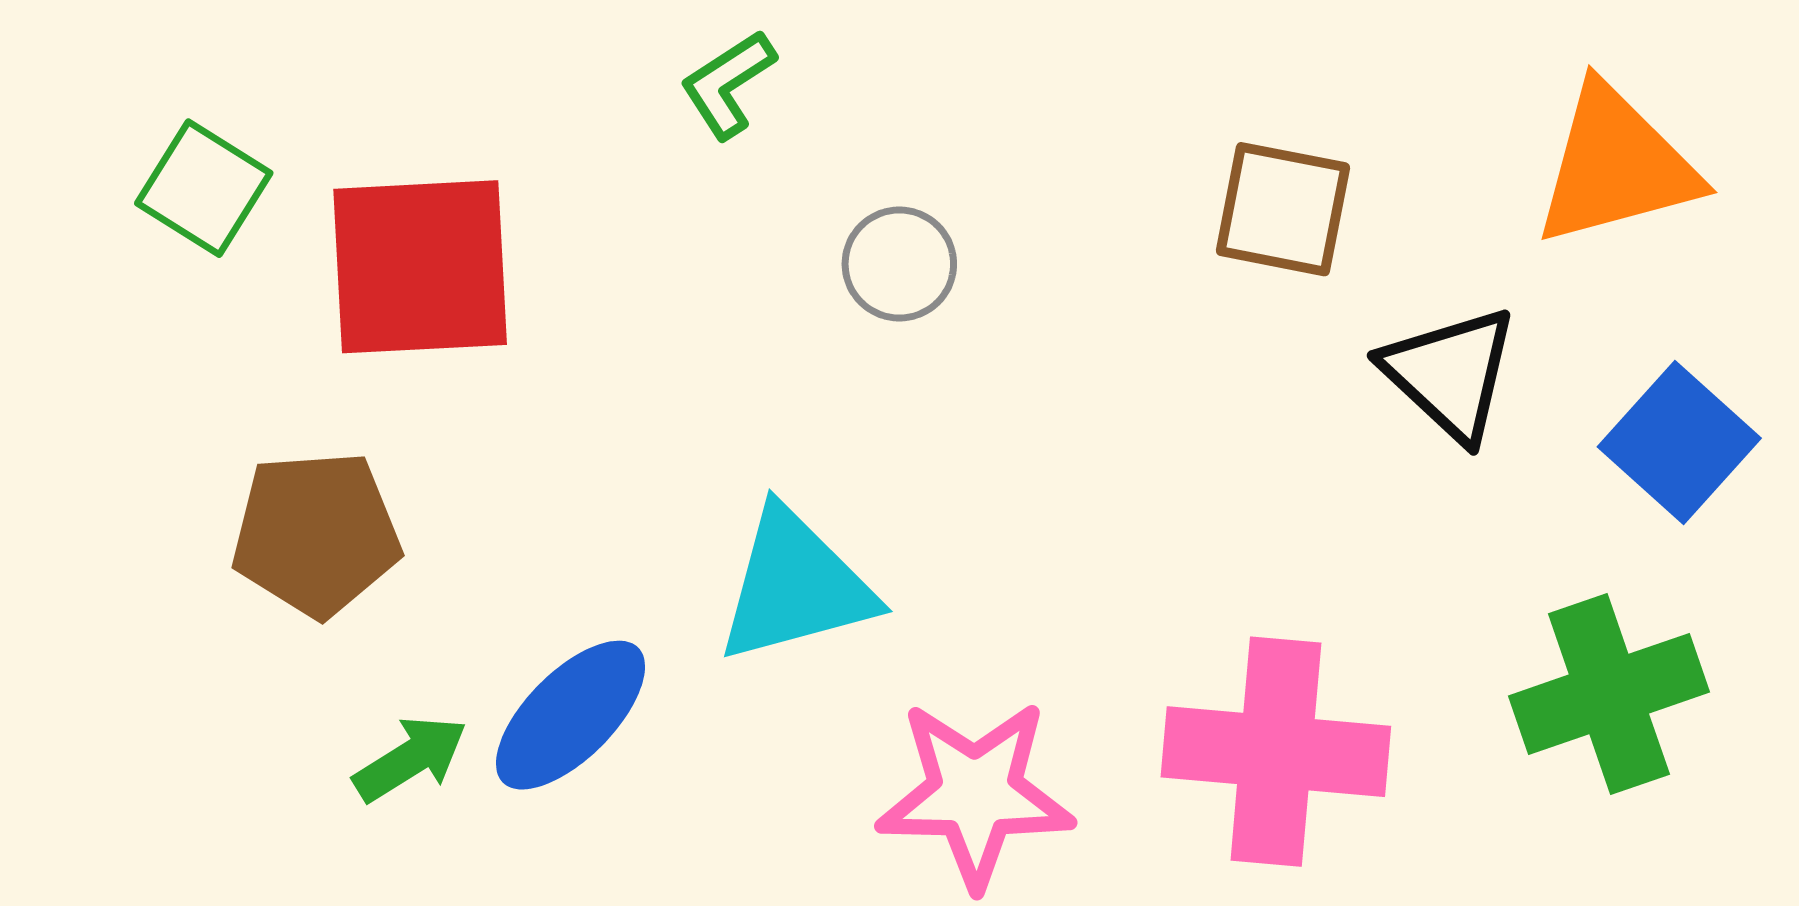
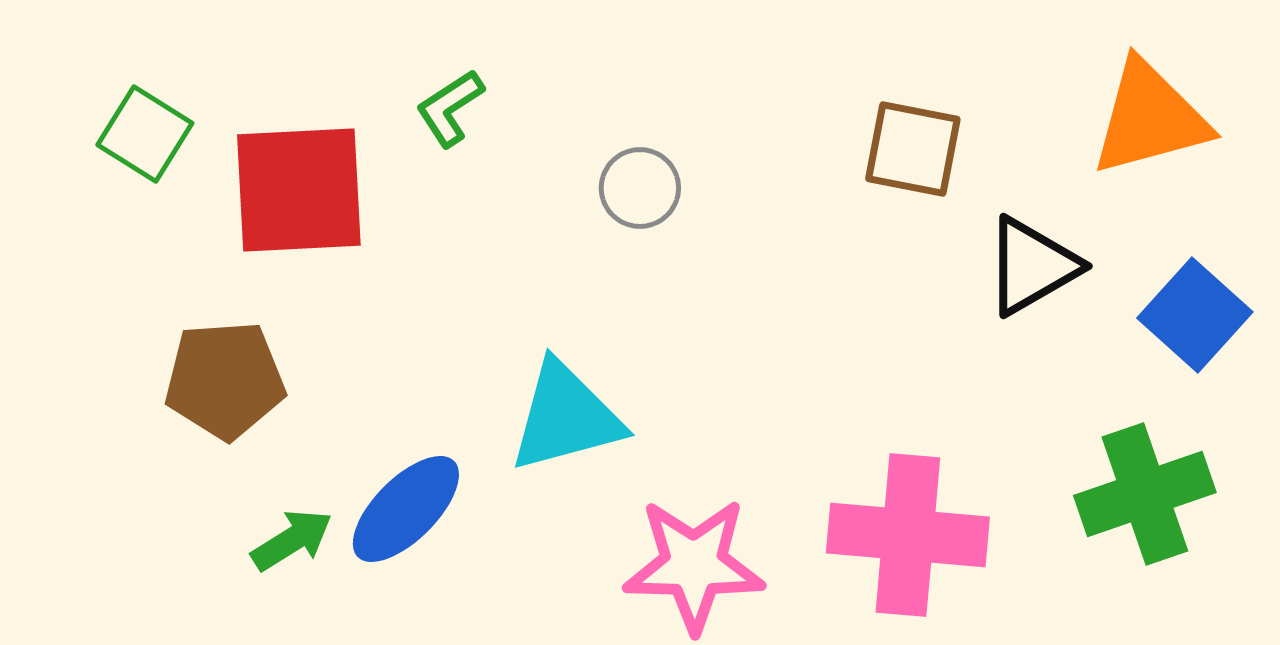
green L-shape: (728, 84) -> (450, 108), moved
black triangle: (1450, 374) -> (1032, 266), turned 47

